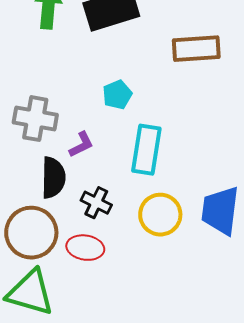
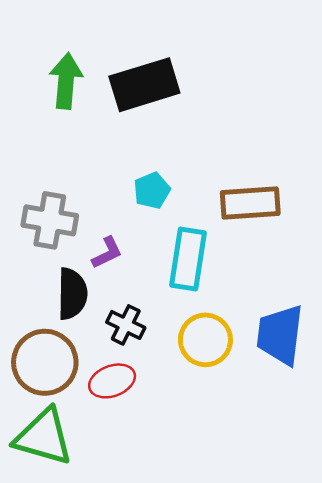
brown rectangle: (196, 49) -> (250, 203), moved
red ellipse: (85, 248) -> (112, 381), turned -30

